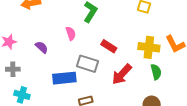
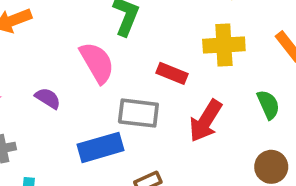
pink semicircle: (71, 33) -> (97, 63), size x1.6
yellow cross: (149, 47) -> (224, 45), moved

